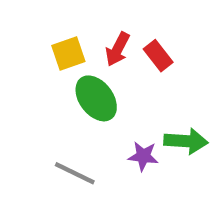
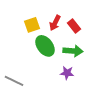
green arrow: (186, 141) -> (73, 51), moved
gray line: (75, 173) -> (14, 81), moved

